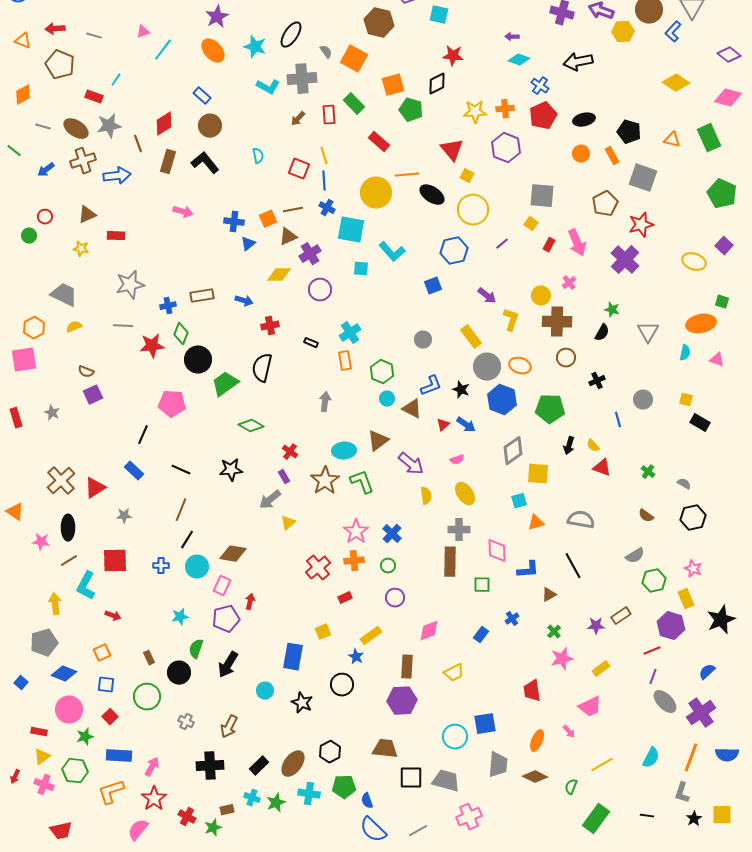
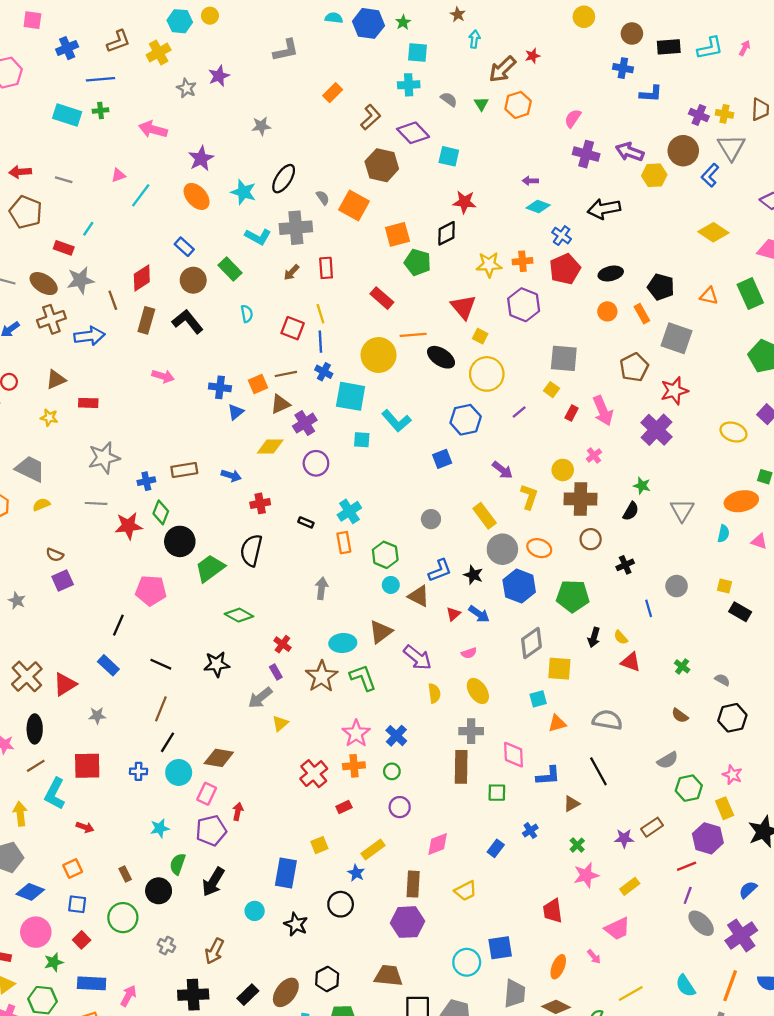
green rectangle: (354, 104) -> (230, 269), moved
cyan semicircle: (651, 758) -> (685, 986), turned 120

